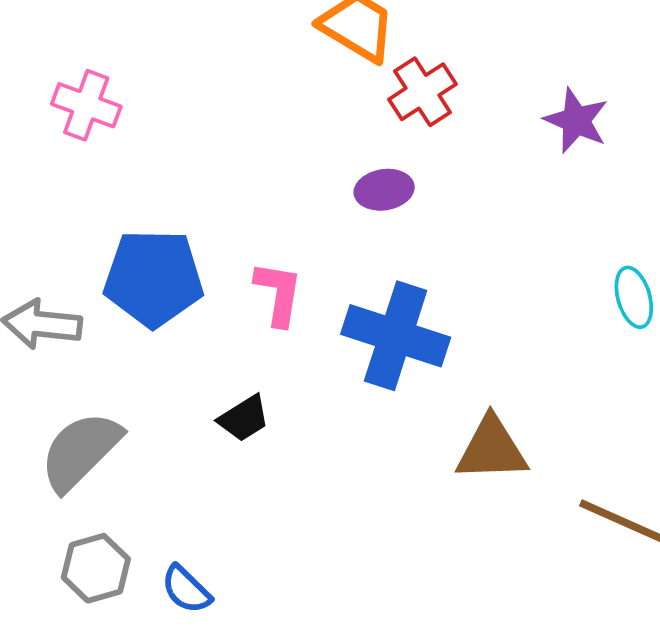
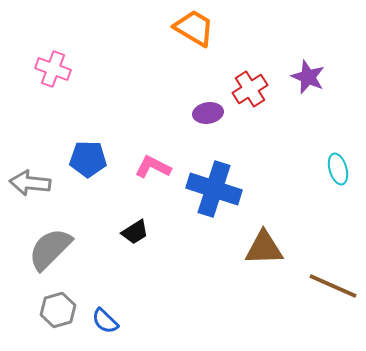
red cross: (422, 92) -> (250, 89), moved
blue pentagon: (153, 278) -> (88, 159), size x0.7
pink L-shape: (278, 293) -> (153, 167), turned -72

